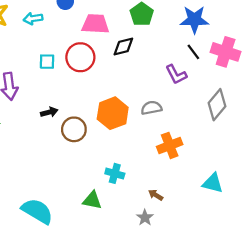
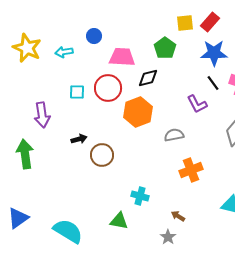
orange hexagon: (113, 113) -> (138, 112), moved

